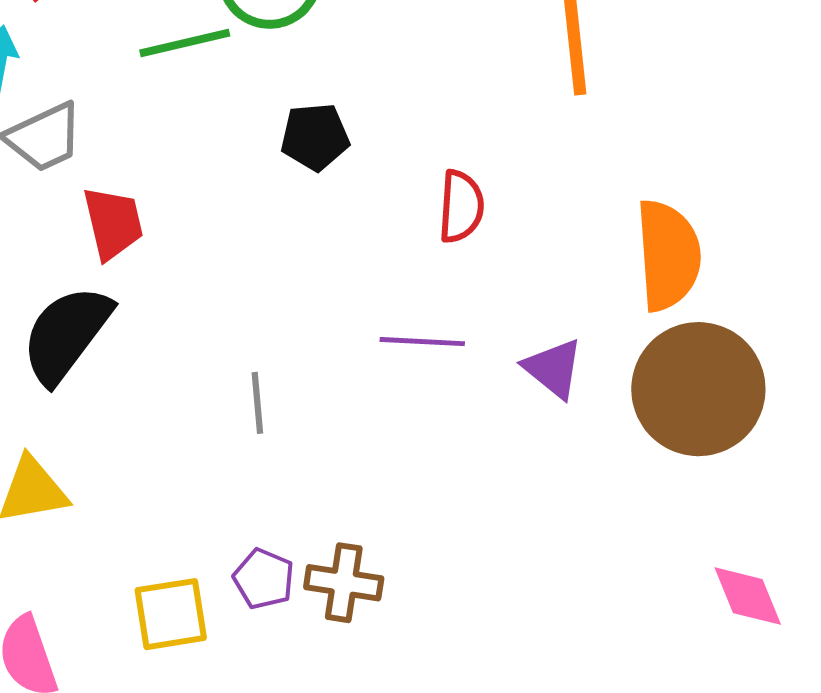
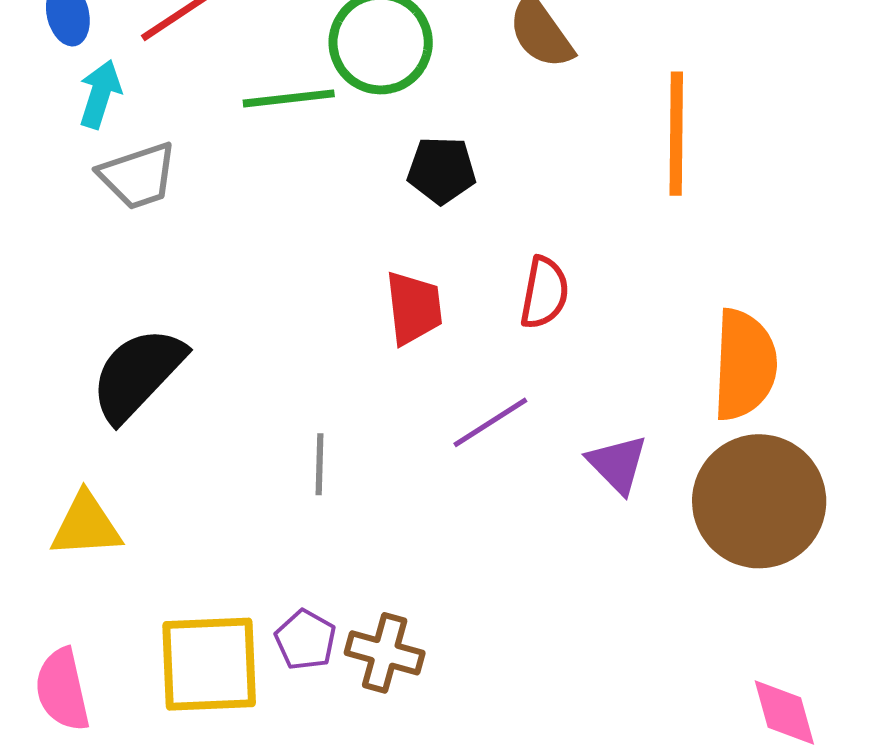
black pentagon: (315, 137) -> (442, 170), moved
red trapezoid: (113, 223) -> (414, 308), moved
purple line: (422, 342) -> (490, 422), turned -42
yellow square: (171, 614) -> (209, 664), size x1.4

